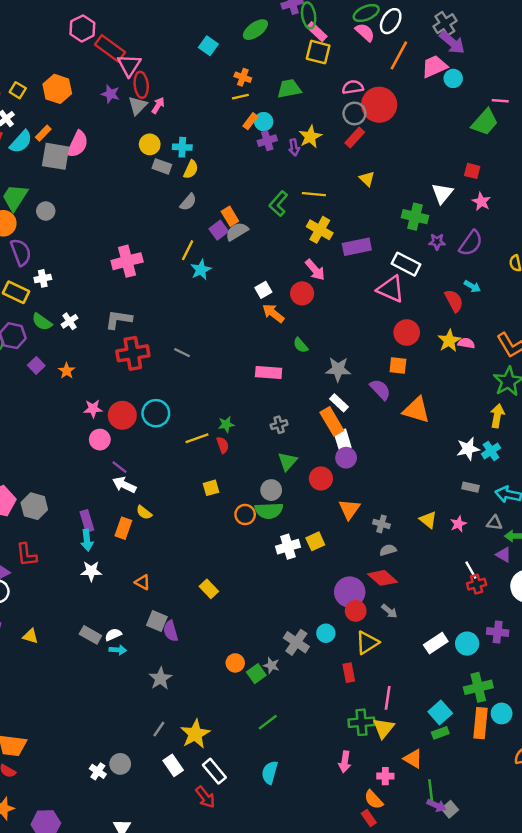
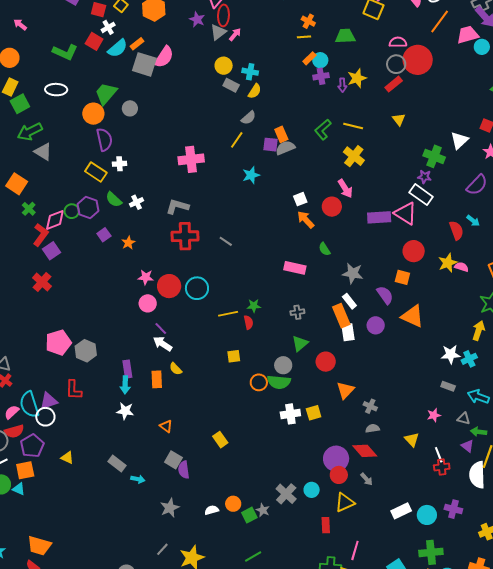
purple square: (219, 230) -> (270, 145), turned 35
purple star: (437, 242) -> (424, 177), moved
purple rectangle: (357, 247) -> (379, 217), moved
yellow line: (188, 250) -> (237, 140), moved
purple circle: (346, 458) -> (376, 325), moved
yellow triangle: (428, 520) -> (412, 440), moved
orange rectangle: (123, 528) -> (157, 379), turned -30
white semicircle: (113, 635) -> (212, 510), moved

